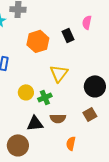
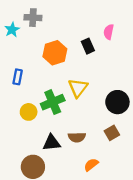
yellow circle: (26, 92) -> (29, 112), moved
green cross: (45, 97) -> (53, 102), moved, size x1.5
orange semicircle: (71, 143) -> (91, 165), turned 40

